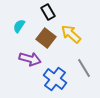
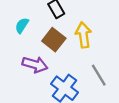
yellow arrow: (71, 34) -> (83, 35), turned 40

